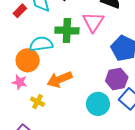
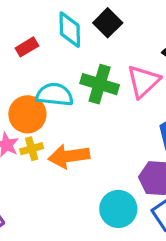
red rectangle: (20, 11) -> (27, 47), moved
yellow cross: (37, 102) -> (32, 149), moved, turned 32

